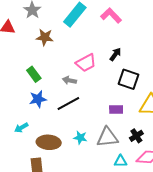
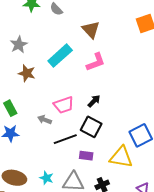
pink L-shape: (111, 16) -> (96, 62), turned 105
black square: (129, 79) -> (91, 127), moved
black line: (68, 103) -> (65, 139), moved

